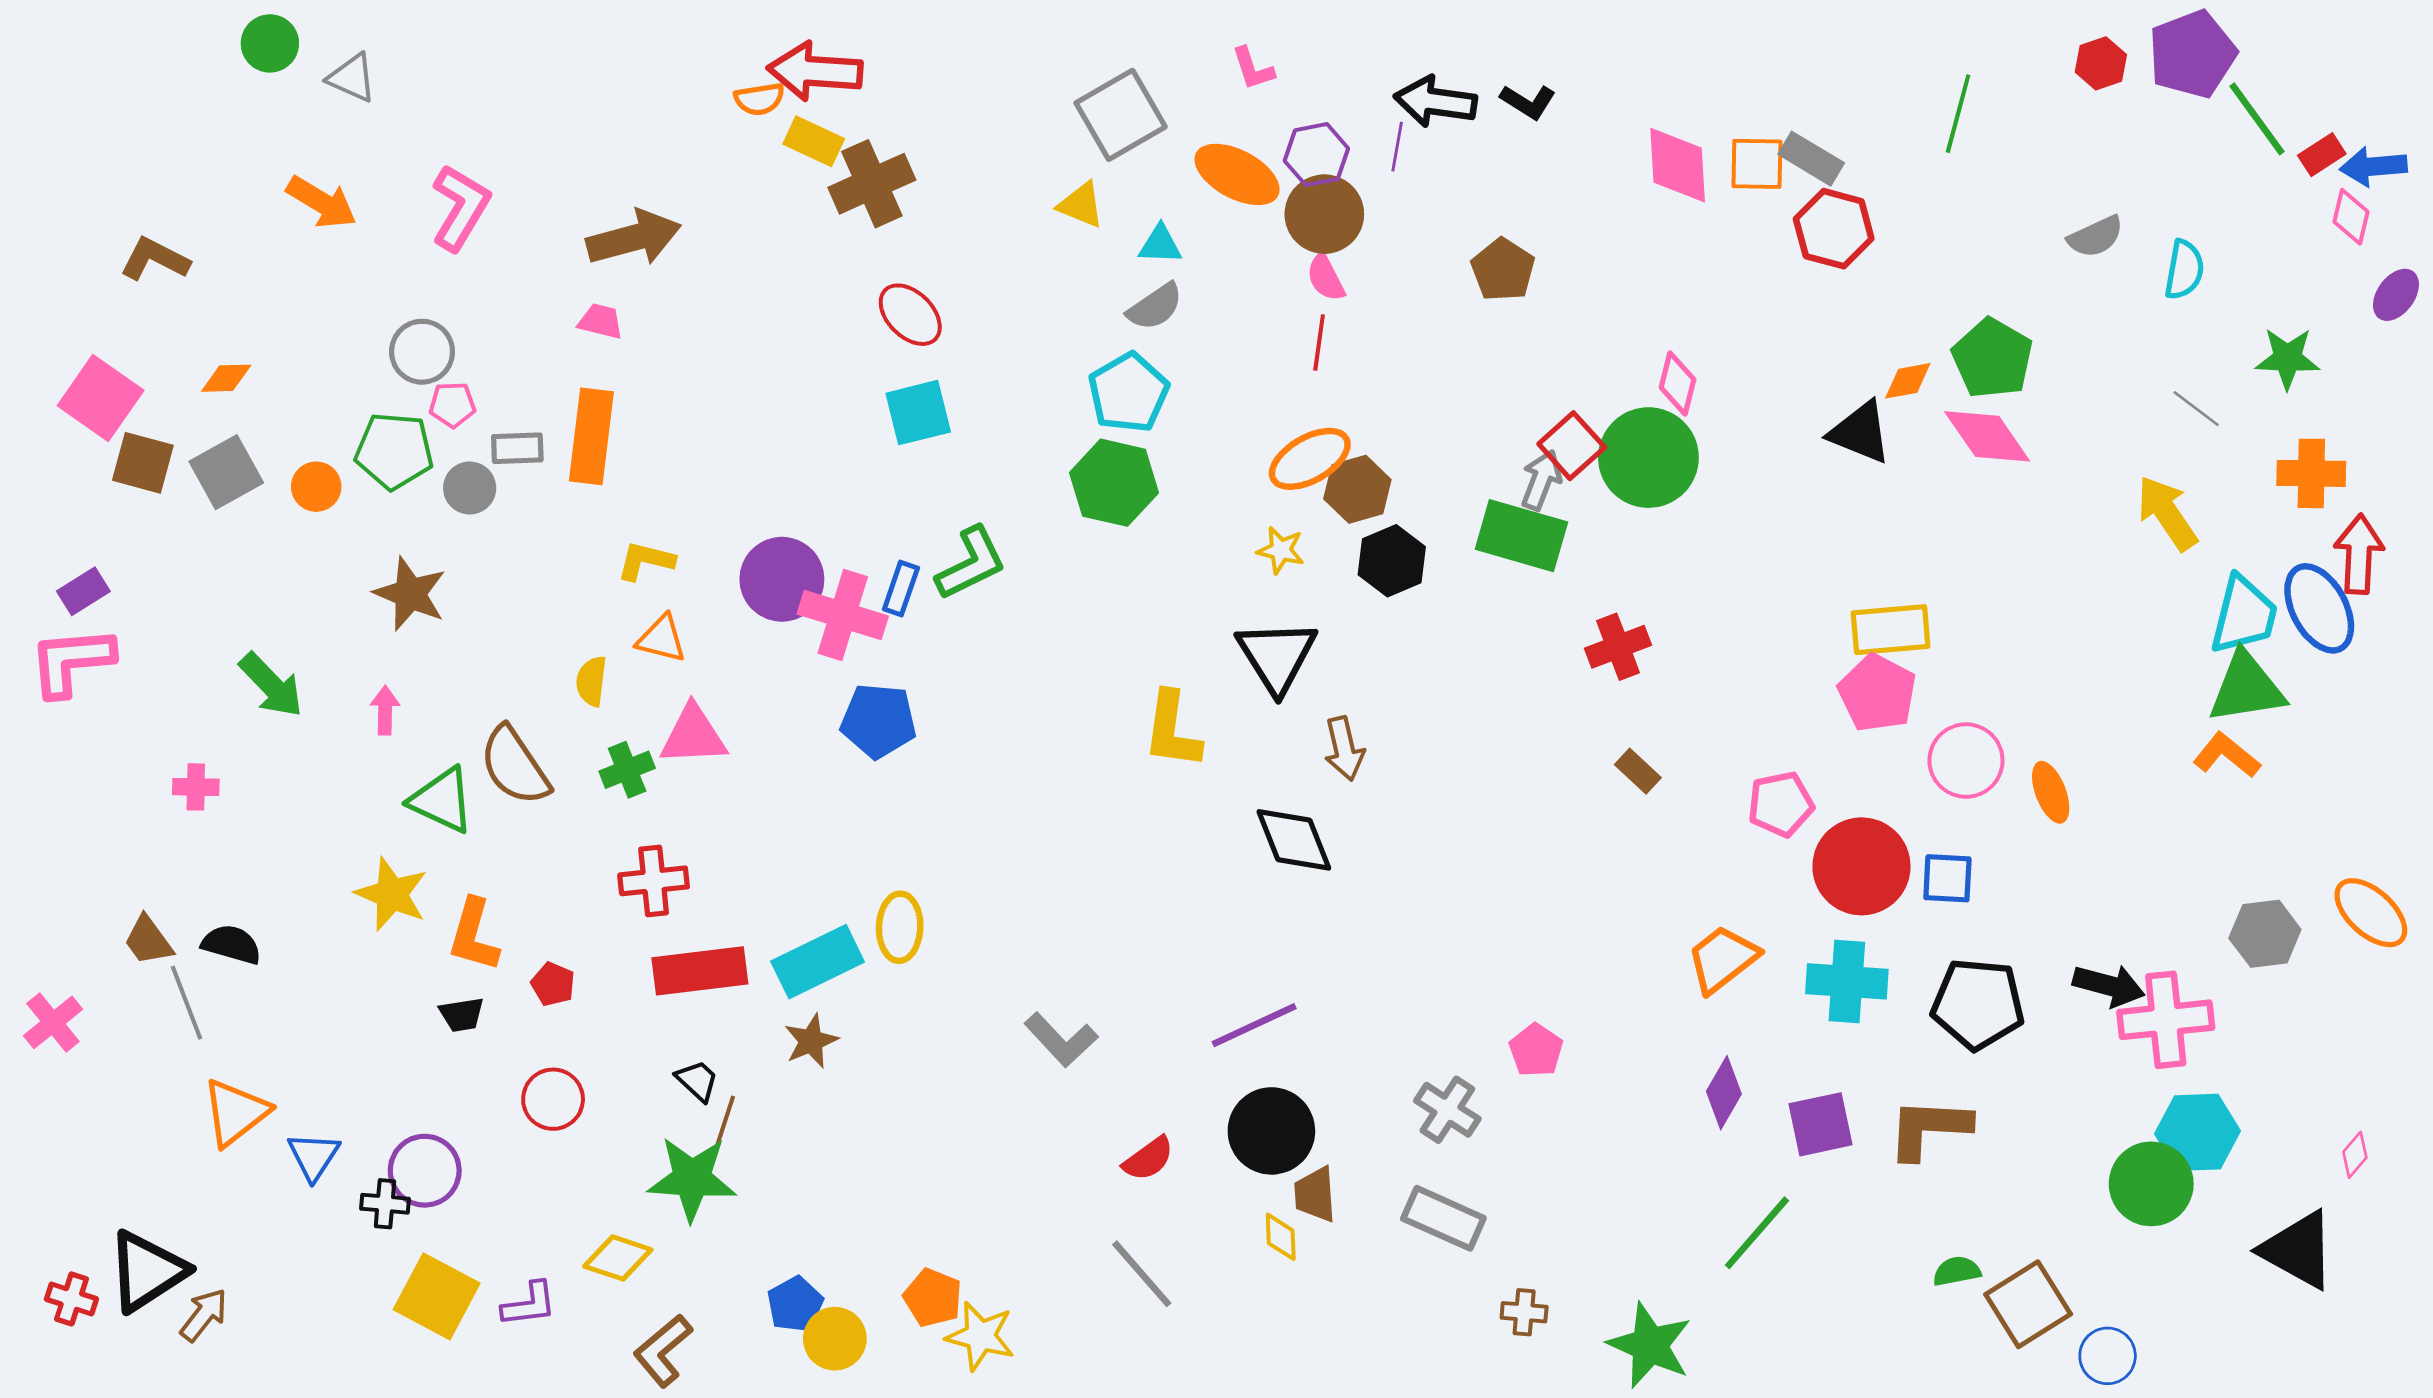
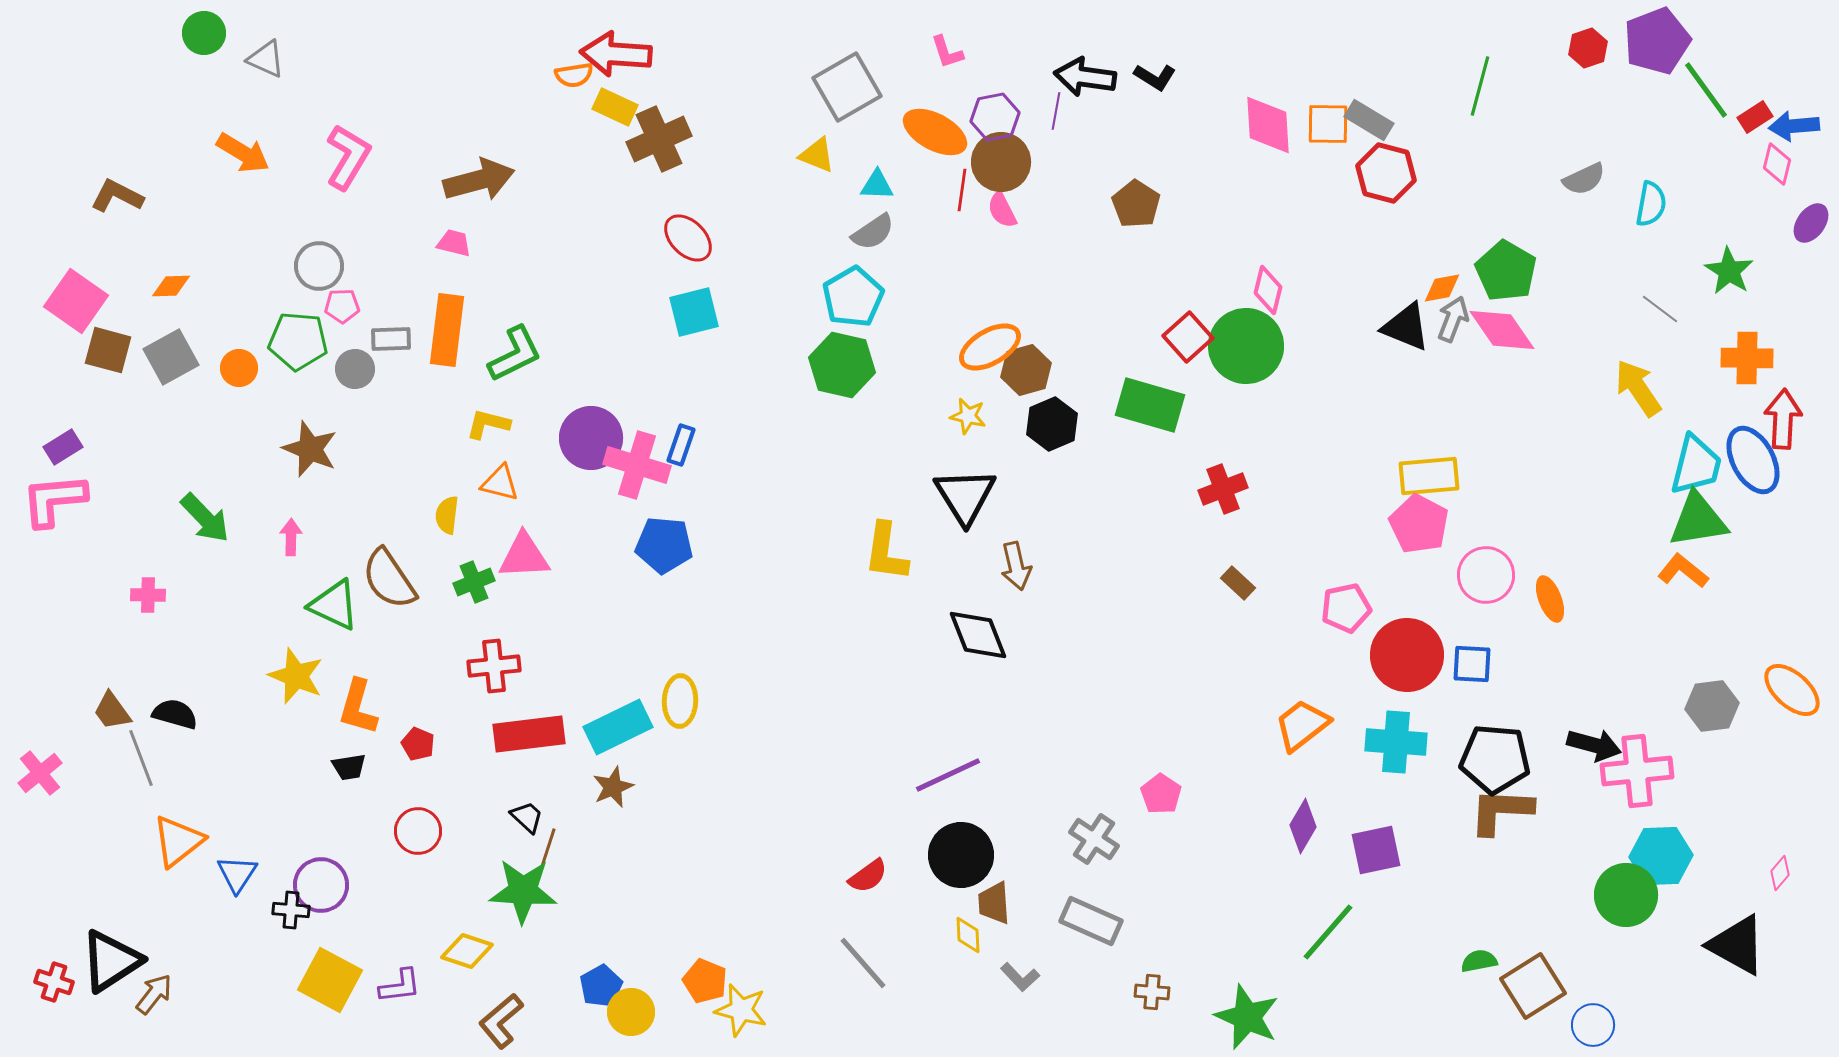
red line: (1319, 342) -> (962, 190), moved
green star: (2287, 358) -> (1729, 271), turned 30
gray arrow: (1541, 480) -> (1453, 319), moved
green L-shape: (971, 563) -> (515, 354), moved
gray L-shape: (1061, 1040) -> (1020, 977), moved, size x0.7
brown L-shape: (1929, 1128) -> (1501, 811), moved

